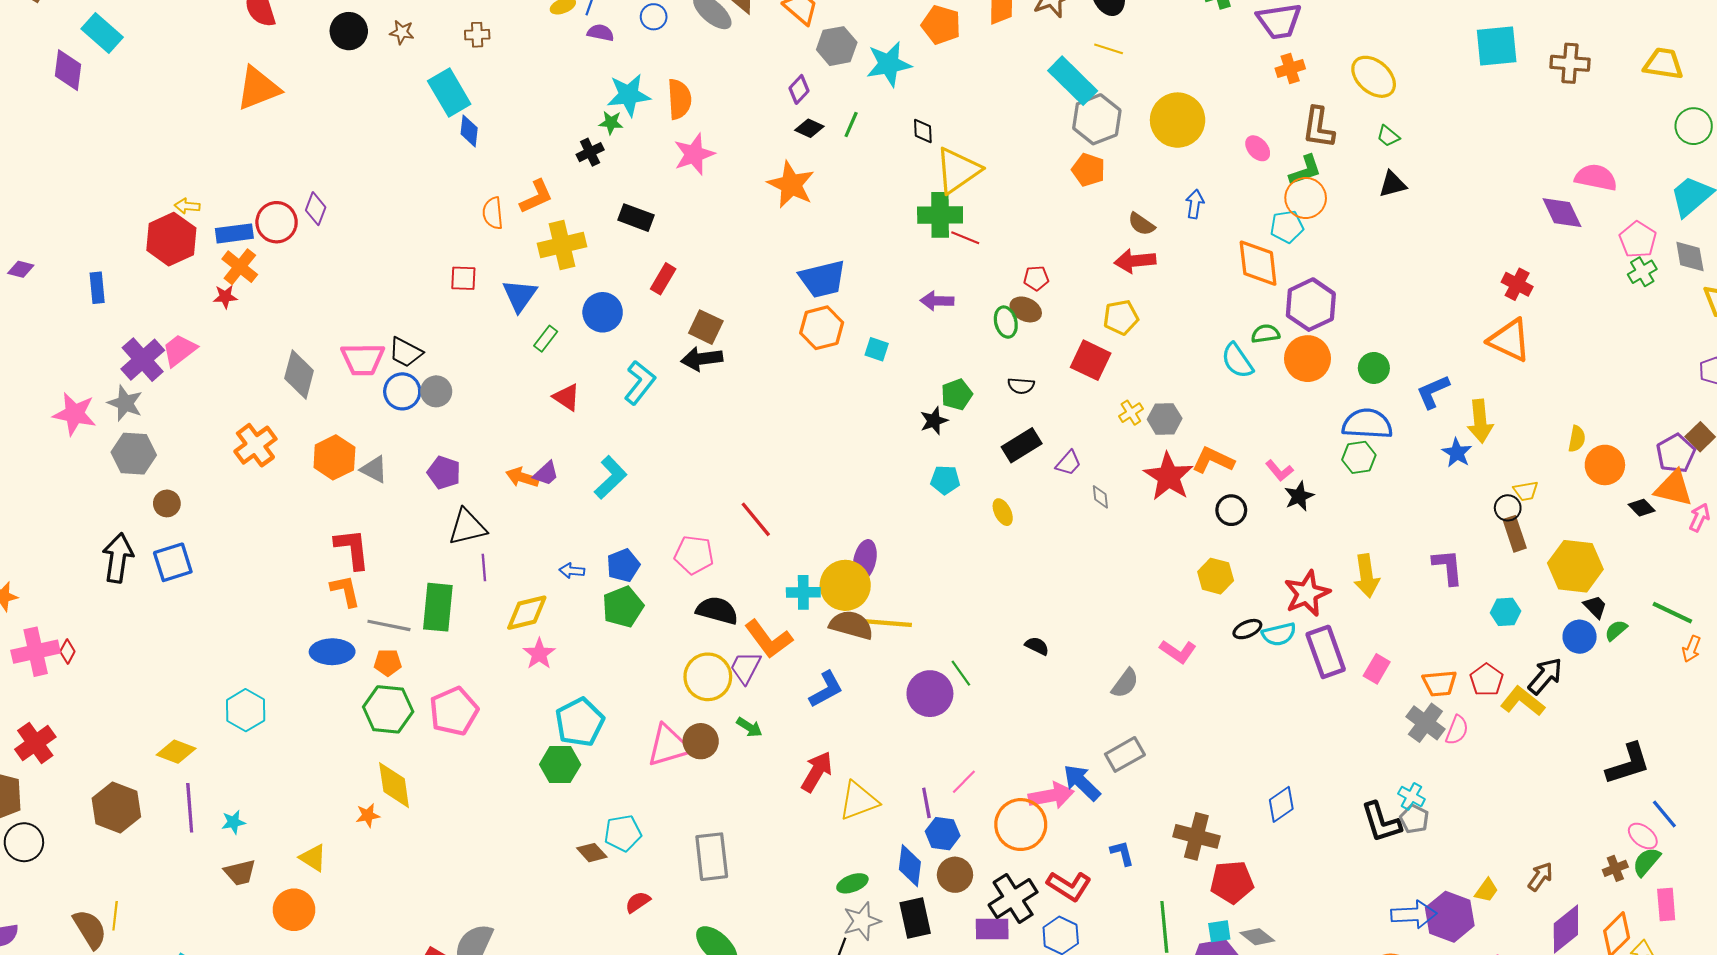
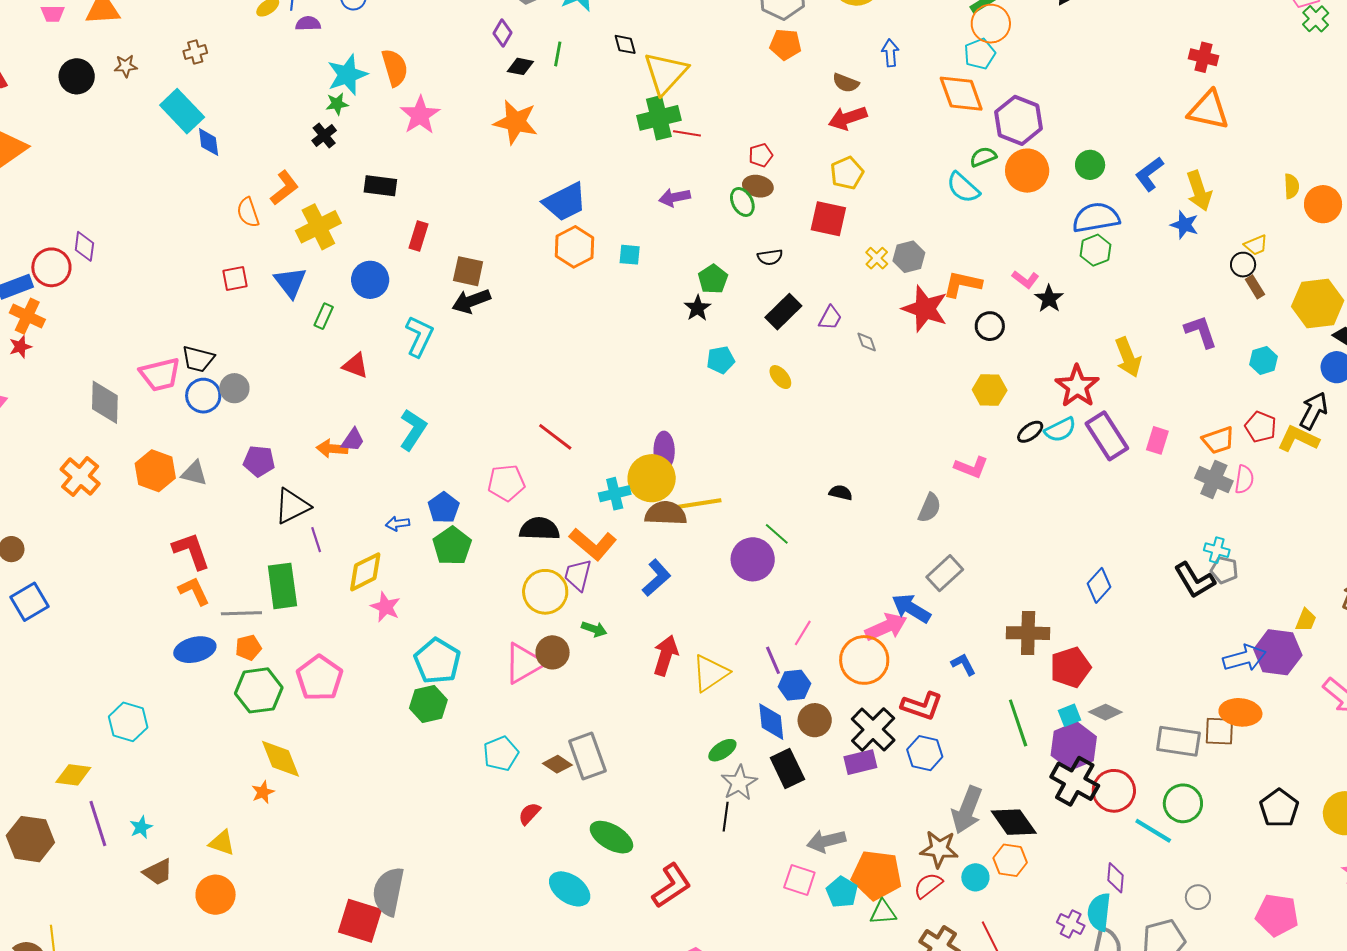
brown rectangle: (1515, 534) -> (1255, 287), size x0.7
brown diamond: (592, 853) -> (557, 764), moved

